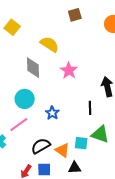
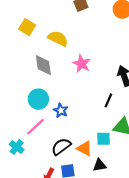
yellow square: (12, 27) -> (27, 27), moved
black line: (90, 108) -> (108, 100), turned 32
blue star: (52, 113) -> (61, 111), moved

